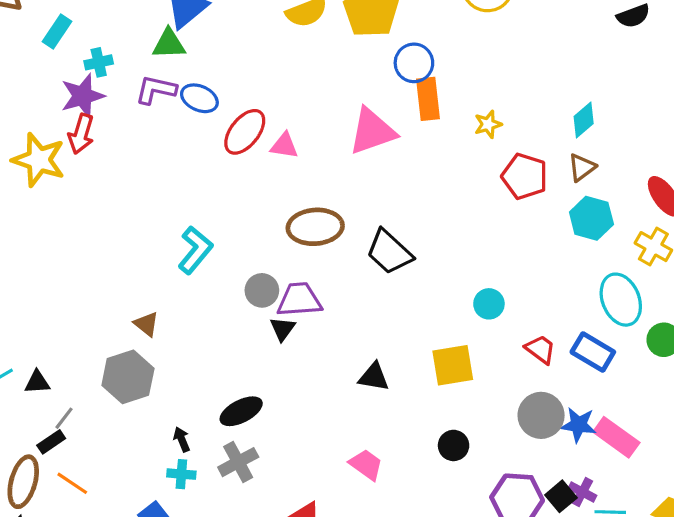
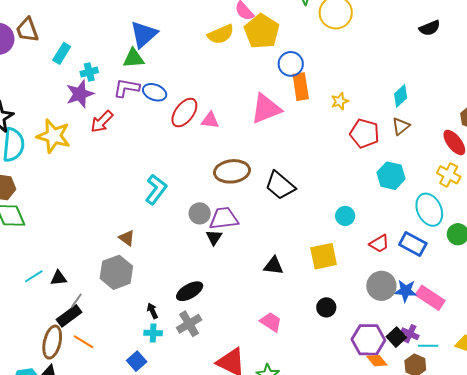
red arrow: (81, 134) -> (102, 122), moved, turned 30
cyan hexagon: (591, 218) -> (391, 176), moved
red trapezoid: (540, 349) -> (379, 244), turned 115
black rectangle: (51, 442) -> (69, 316), size x1.4

